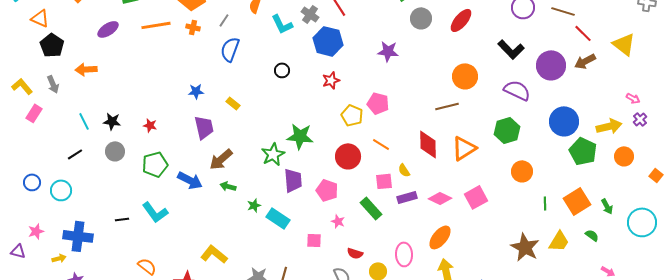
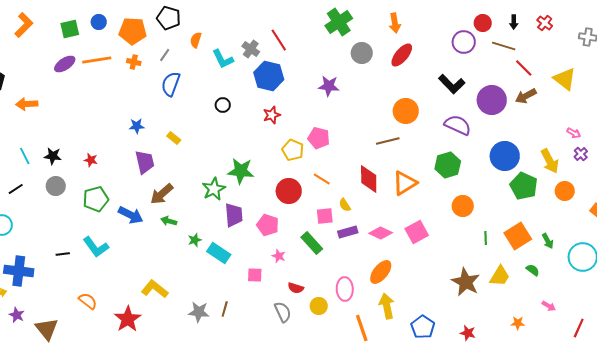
purple ellipse: (108, 29) -> (65, 64), moved
yellow arrow: (609, 126) -> (550, 161), turned 75

